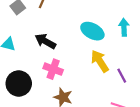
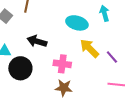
pink cross: (53, 69) -> (62, 64), moved
black circle: (19, 83) -> (20, 68), moved

